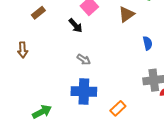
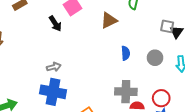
gray arrow: (84, 59) -> (54, 67), moved, turned -56

